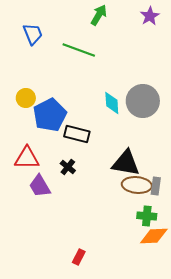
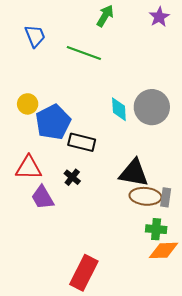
red rectangle: (79, 257) -> (84, 273), size x2.0

